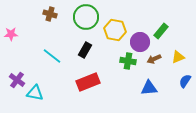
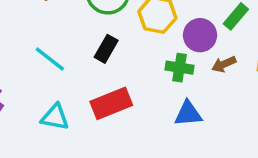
blue triangle: (149, 88) -> (188, 114), moved
cyan triangle: (35, 93) -> (55, 117), moved

